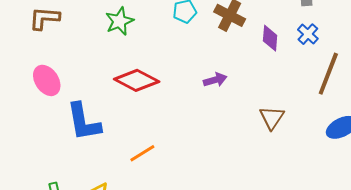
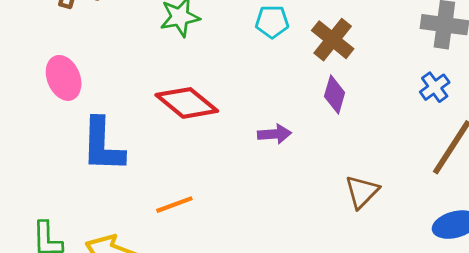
purple diamond: (270, 38) -> (335, 95), moved
purple arrow: (215, 80) -> (274, 134), moved

